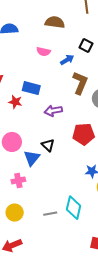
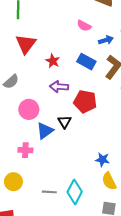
blue rectangle: (31, 88) -> (86, 62), moved
red star: (15, 102) -> (53, 61), moved
purple arrow: (53, 111) -> (59, 87), moved
red pentagon: (84, 134) -> (85, 101), moved

